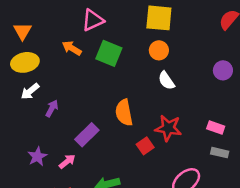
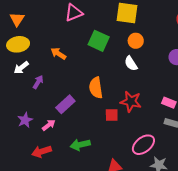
orange arrow: (72, 48) -> (58, 54), moved
orange circle: (159, 50) -> (136, 41), moved
green square: (109, 53) -> (99, 41), moved
red square: (145, 146) -> (112, 115), turned 32

